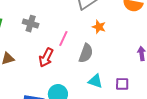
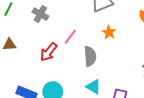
gray semicircle: (86, 53) -> (90, 56), turned -36

